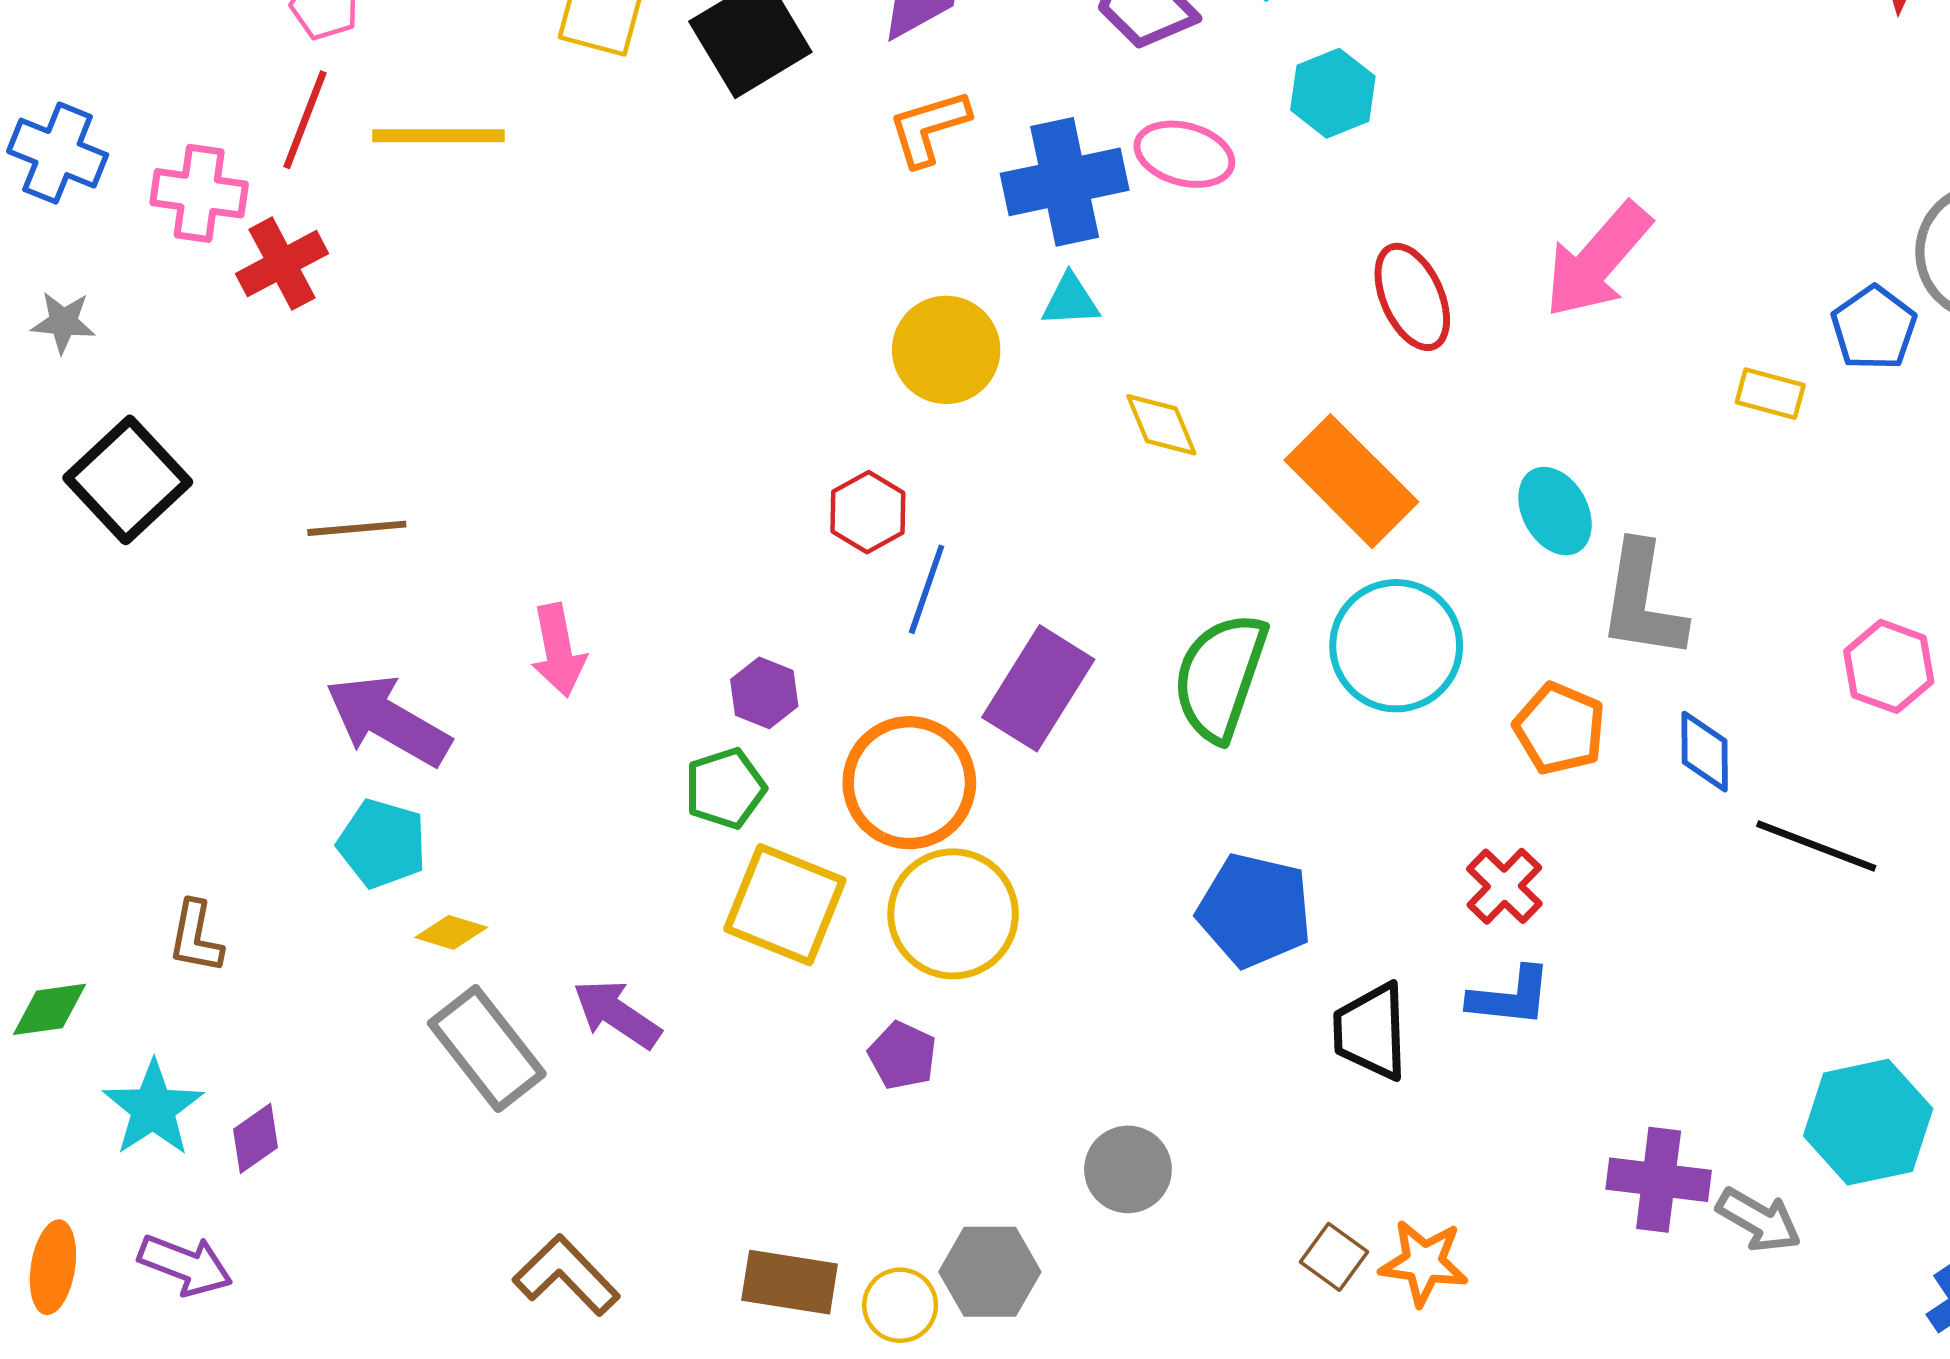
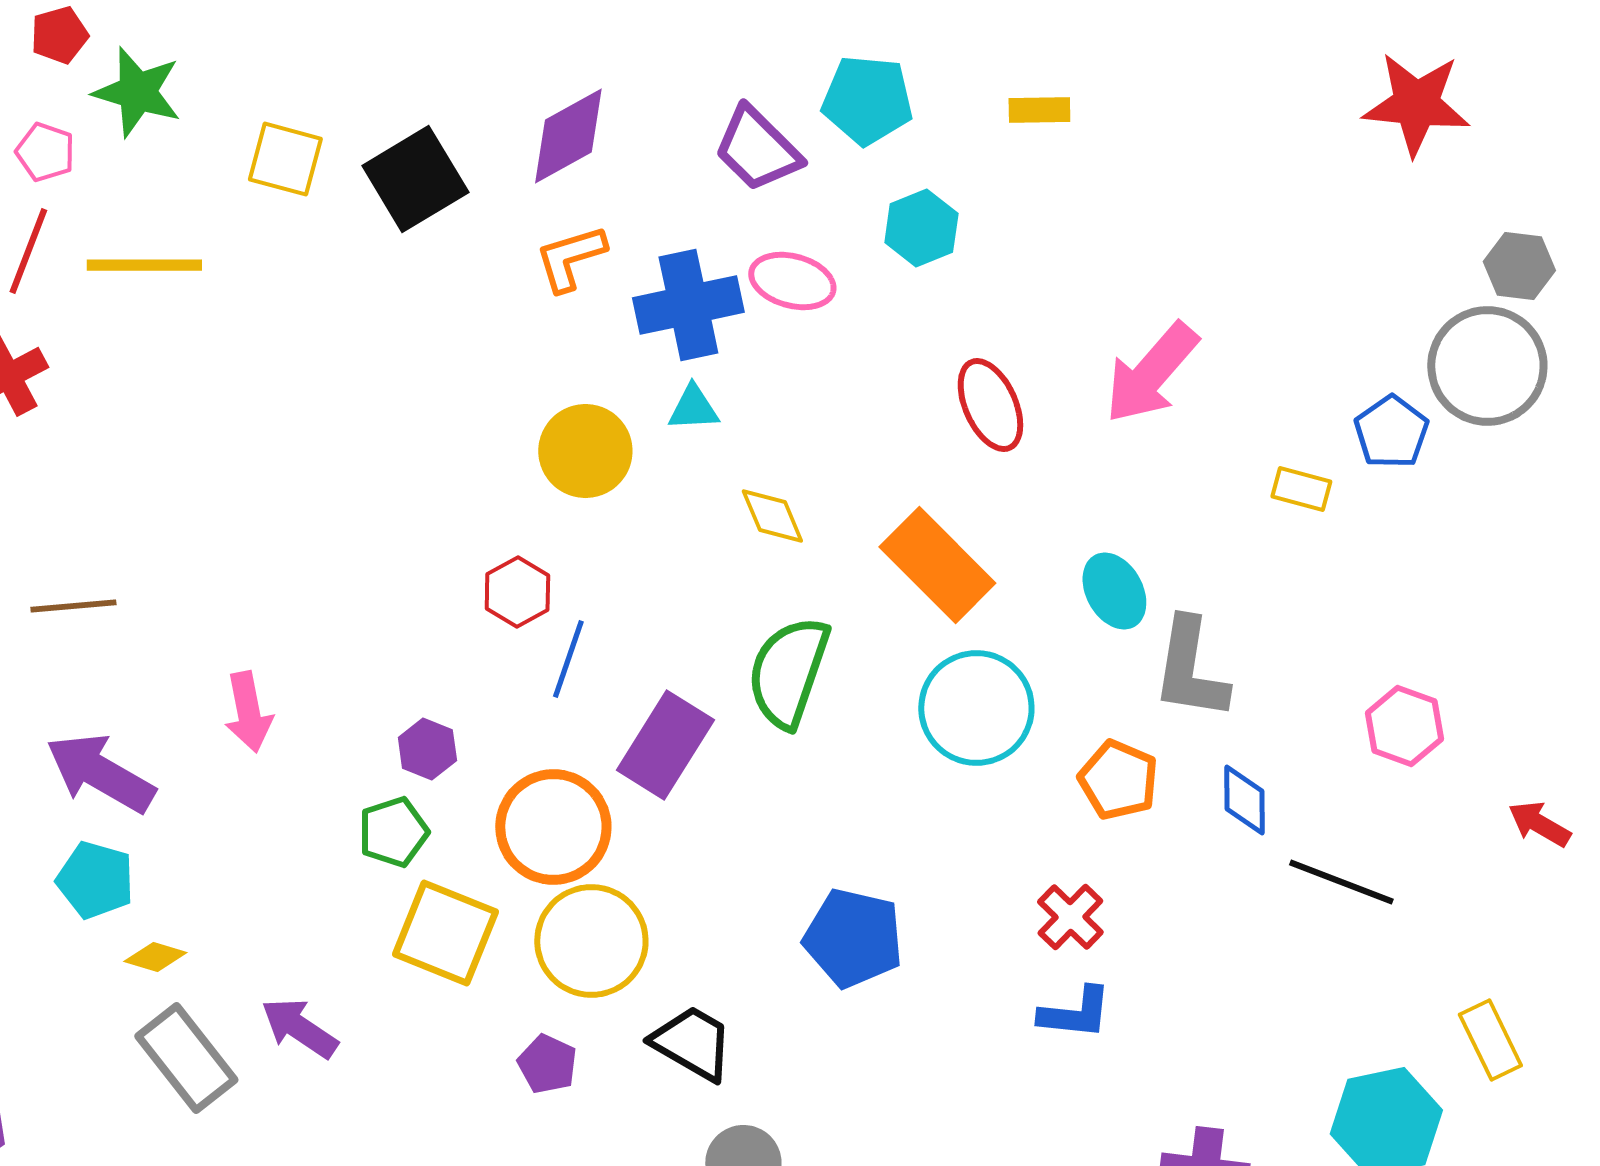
green semicircle: (1220, 677) -> (788, 672), moved
black trapezoid: (1371, 1031) -> (692, 1043), moved, turned 122

